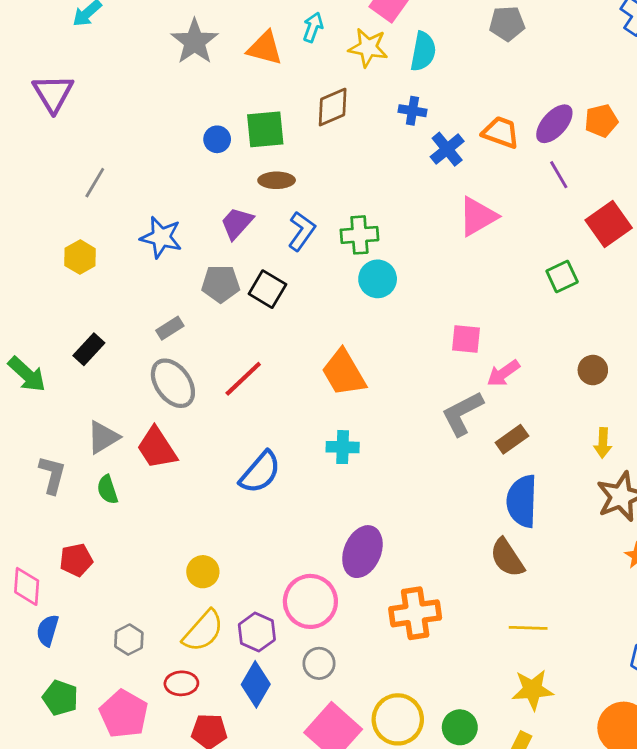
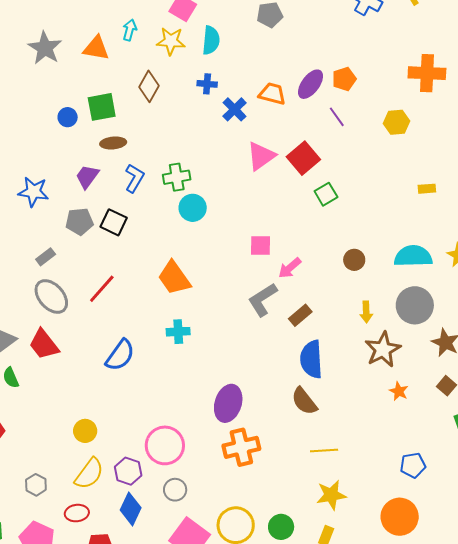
brown diamond: (333, 107) -> (149, 86), turned -32
purple line: (559, 175) -> (337, 117), moved
red square: (609, 224) -> (303, 158), moved
purple ellipse: (362, 552) -> (228, 403), moved

